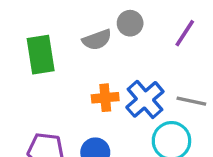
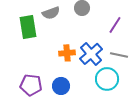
purple line: (185, 33) -> (115, 25), moved
gray semicircle: (97, 40) -> (51, 13), moved

